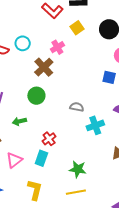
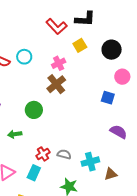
brown cross: (44, 67) -> (56, 84), moved
gray semicircle: (77, 107) -> (64, 154), moved
cyan cross: (95, 125) -> (90, 162), moved

